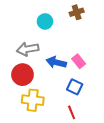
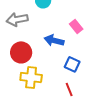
gray arrow: (28, 49) -> (17, 19), moved
pink rectangle: (79, 61) -> (76, 26), moved

